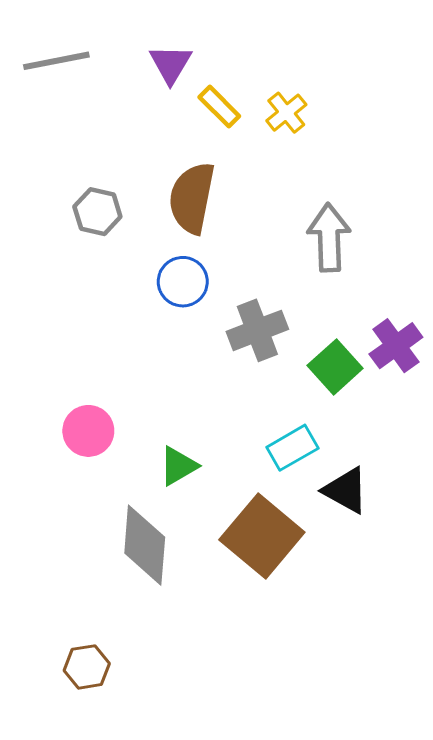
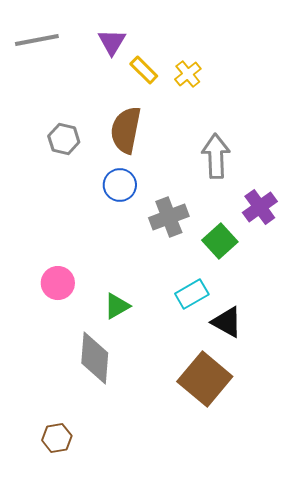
purple cross: (396, 346) -> (260, 207), moved
brown square: (262, 536) -> (205, 379), moved

